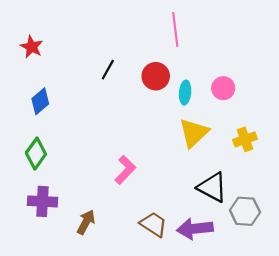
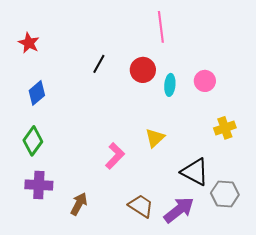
yellow triangle: (194, 133) -> (155, 138), moved, size x0.7
purple arrow: (195, 229) -> (179, 210), turned 148

